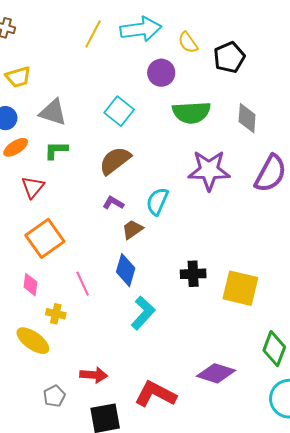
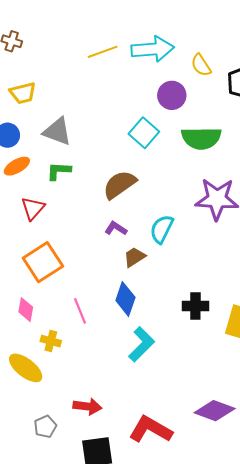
yellow line: (93, 34) -> (103, 52), turned 40
cyan square: (119, 111) -> (144, 133), moved

